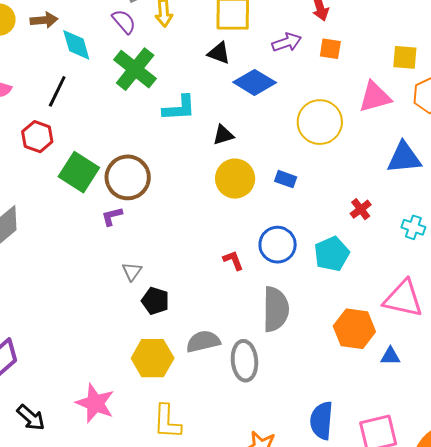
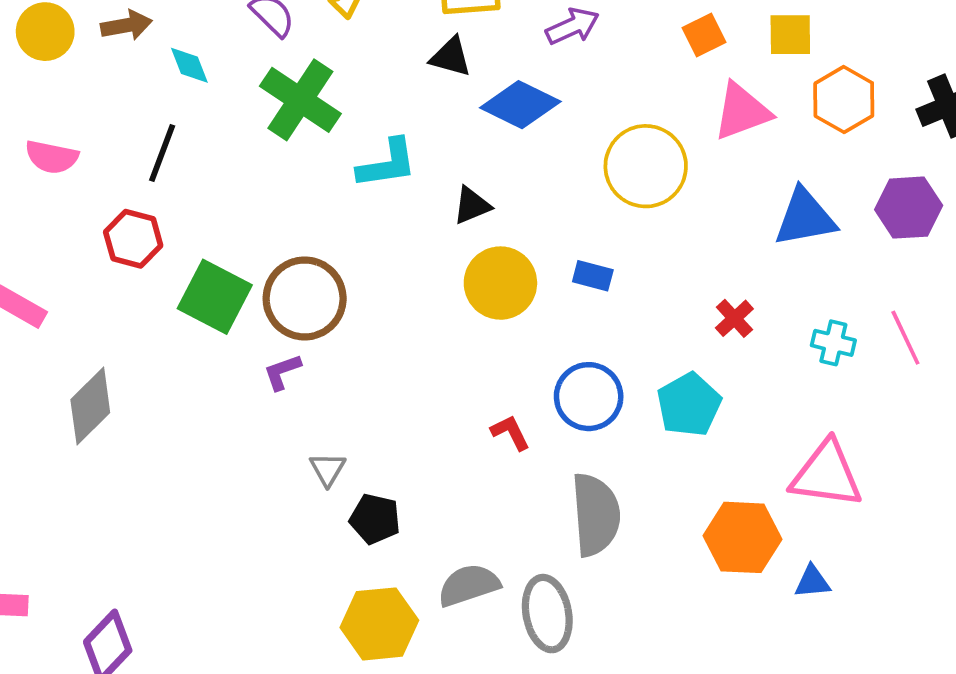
cyan diamond: (76, 45) -> (189, 65), size x0.7
orange square: (330, 49) -> (704, 35), moved, turned -30

